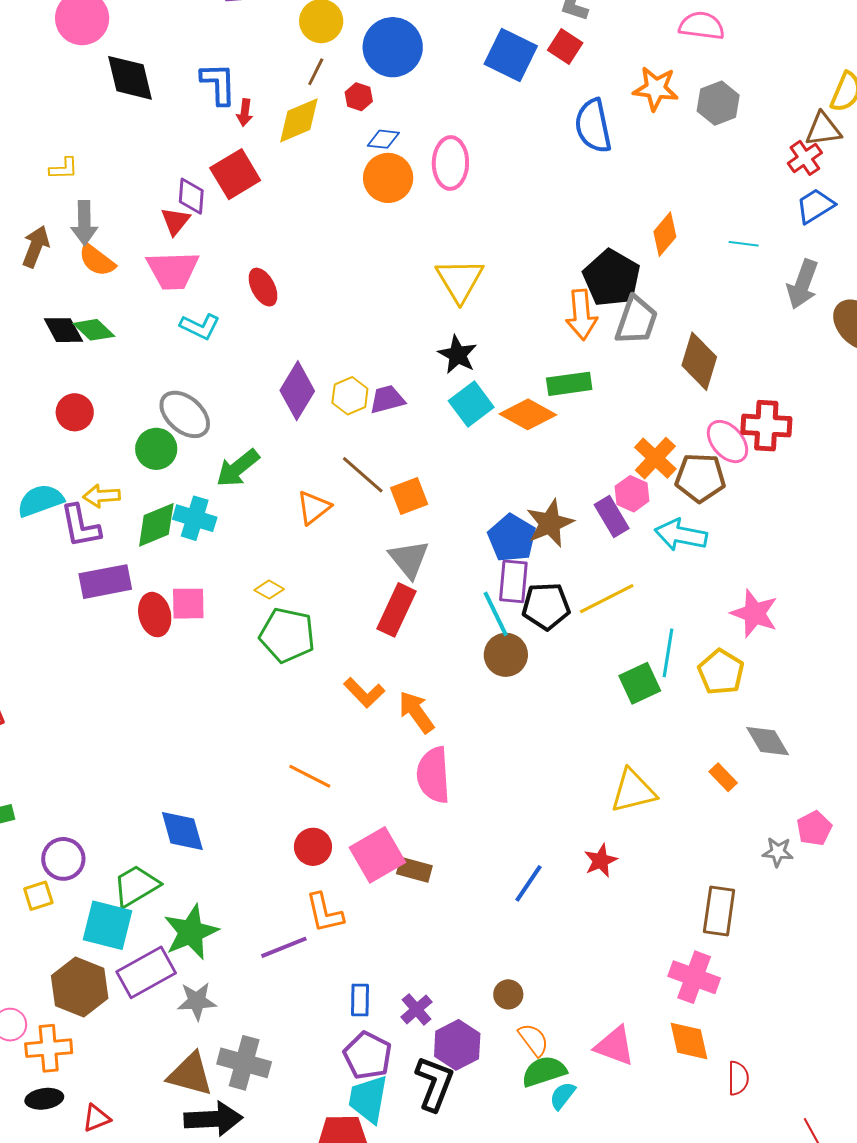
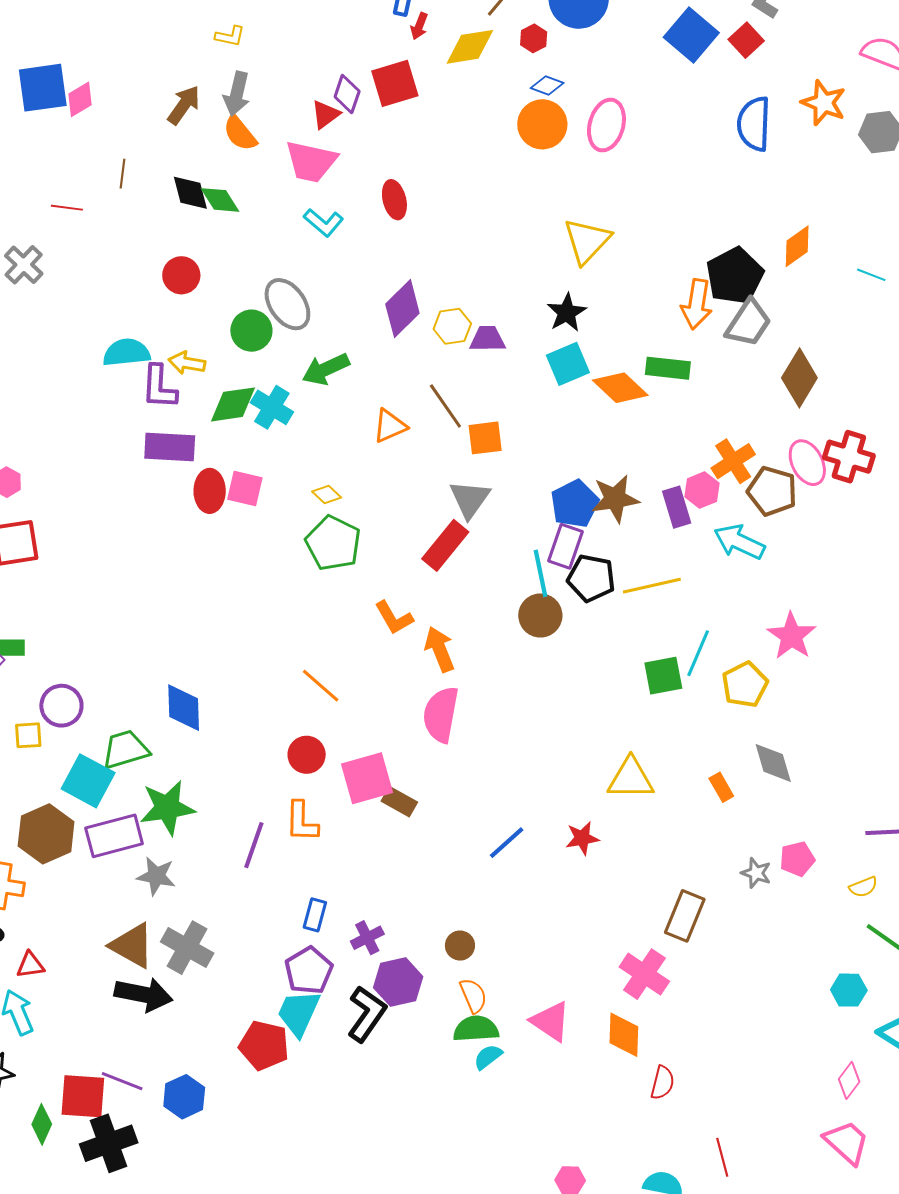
purple line: (284, 947) -> (254, 845), turned -63

